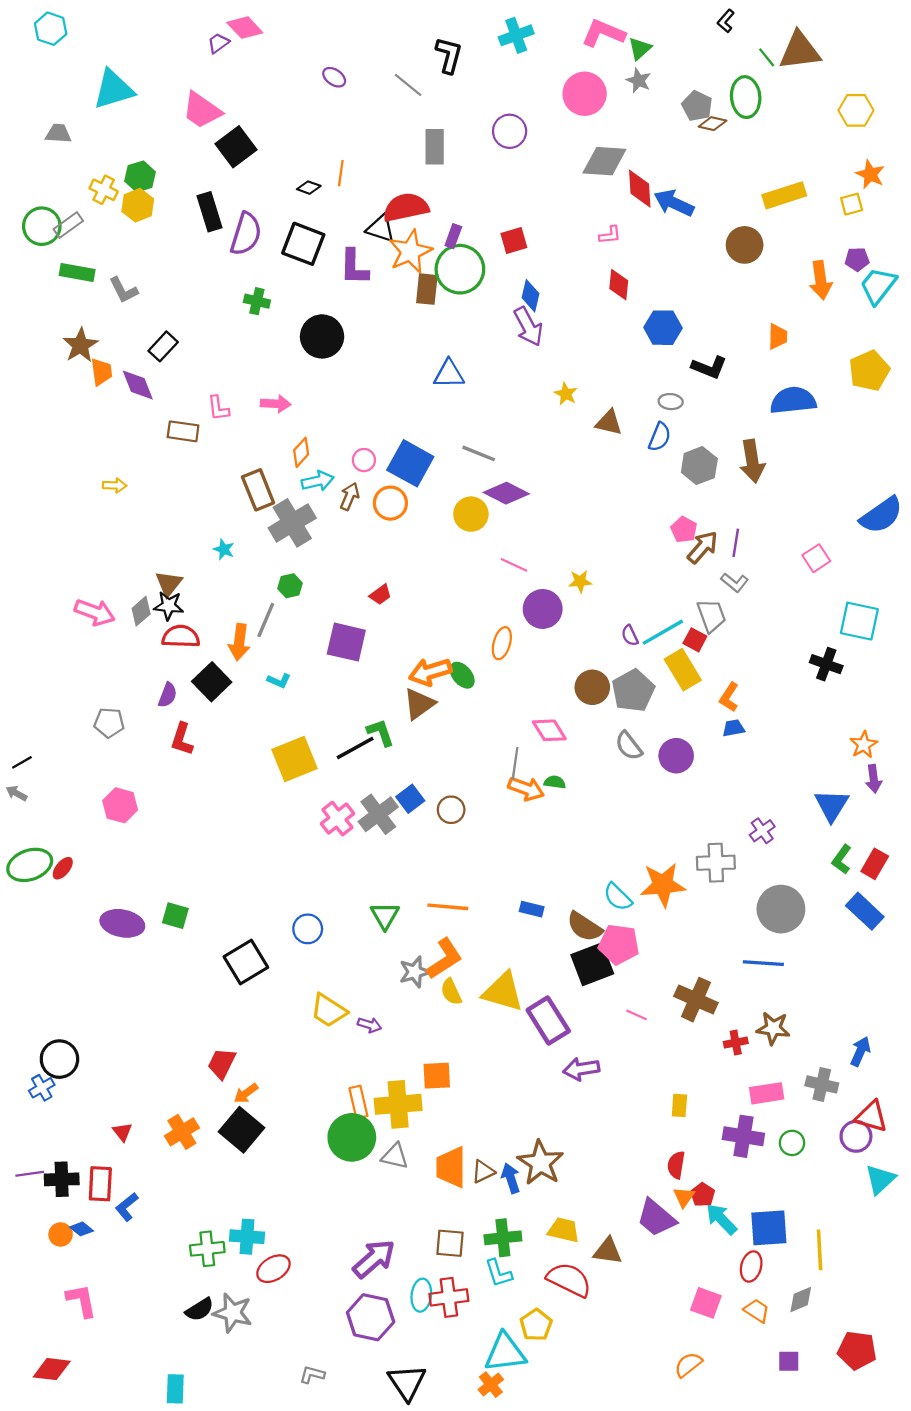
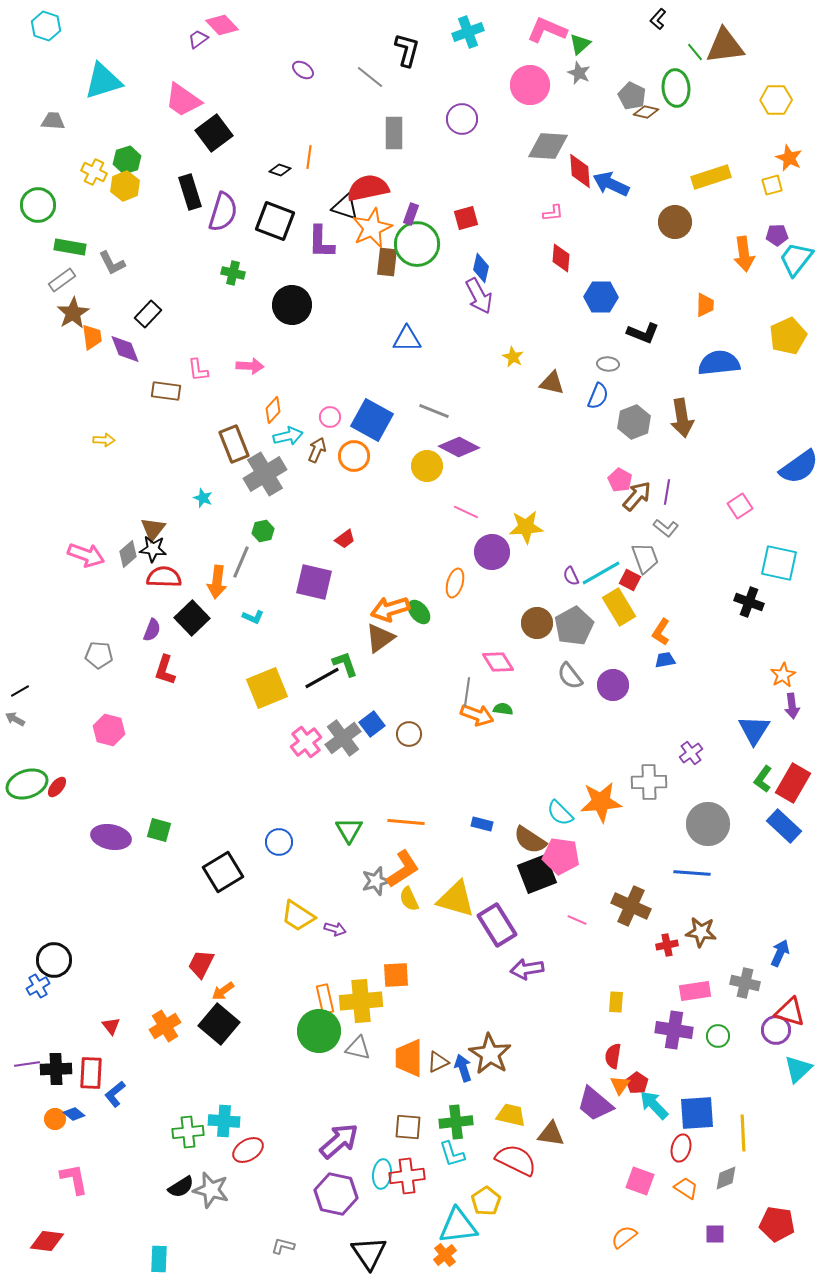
gray rectangle: (68, 225) -> (62, 280), moved
yellow star: (580, 581) -> (526, 527), size x1.6
red rectangle: (875, 864) -> (793, 783), size x1.4

